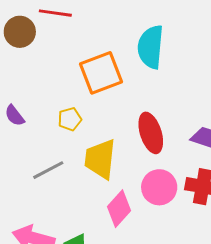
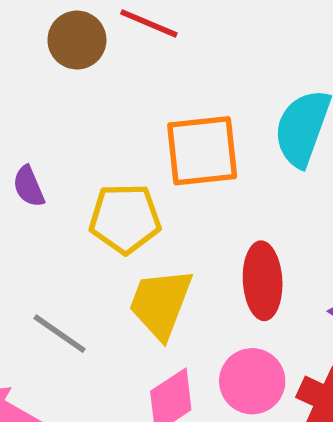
yellow pentagon: (70, 119) -> (125, 219), size x1.6
gray line: (48, 170) -> (60, 334), moved, turned 48

